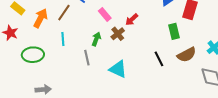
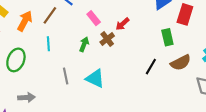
green ellipse: (33, 55) -> (16, 60), turned -65
gray line: (87, 58) -> (66, 76), moved
black line: (159, 59) -> (151, 67), turned 56
cyan triangle: (118, 69) -> (95, 78), moved

